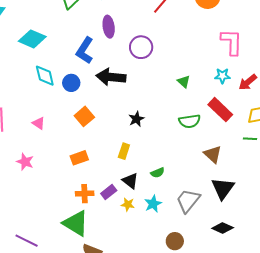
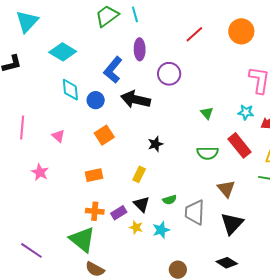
gray trapezoid: (188, 201) -> (195, 212), moved, turned -44

